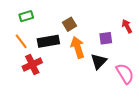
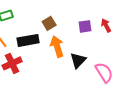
purple square: (106, 38) -> (85, 26), moved

